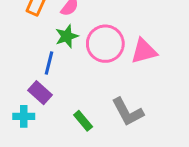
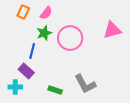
pink triangle: (144, 51) -> (112, 30), moved
green rectangle: (83, 121) -> (55, 90), turned -32

